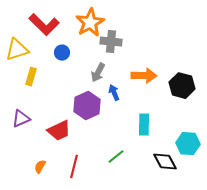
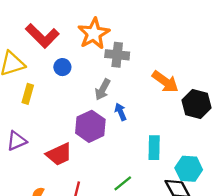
orange arrow: (144, 76) -> (165, 82), moved, turned 35
cyan hexagon: (188, 144) -> (189, 169), moved

